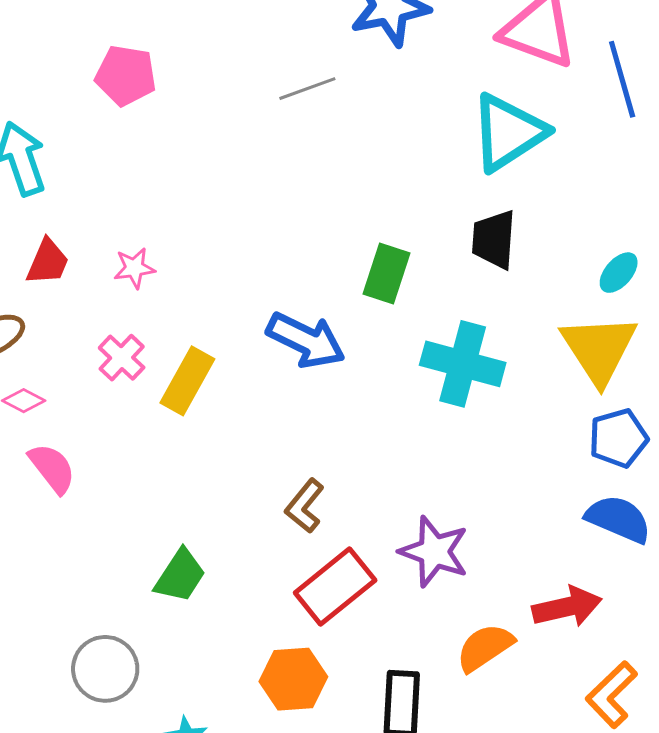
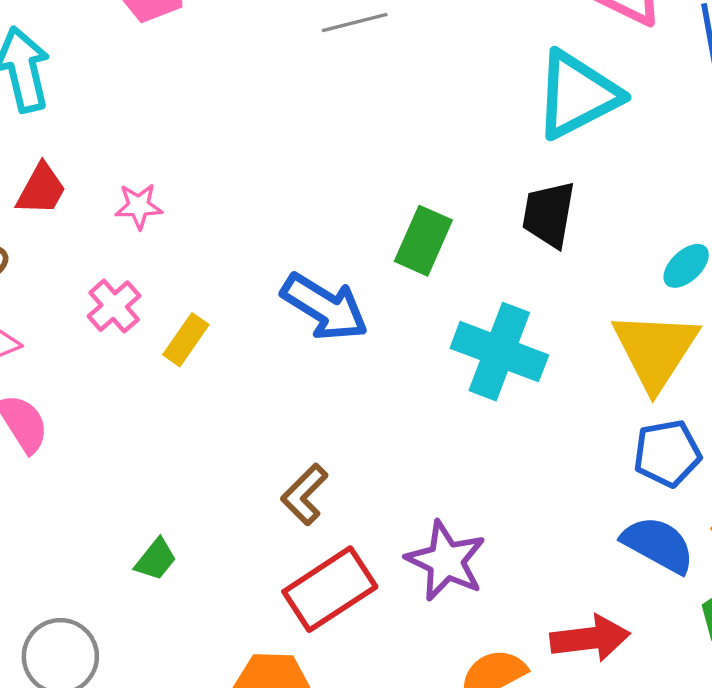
yellow rectangle: (187, 381) -> (186, 340), size x0.7
green trapezoid: (180, 576) -> (156, 559), size x0.7

